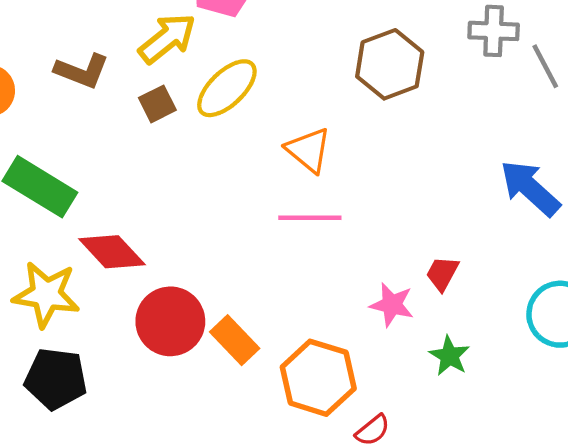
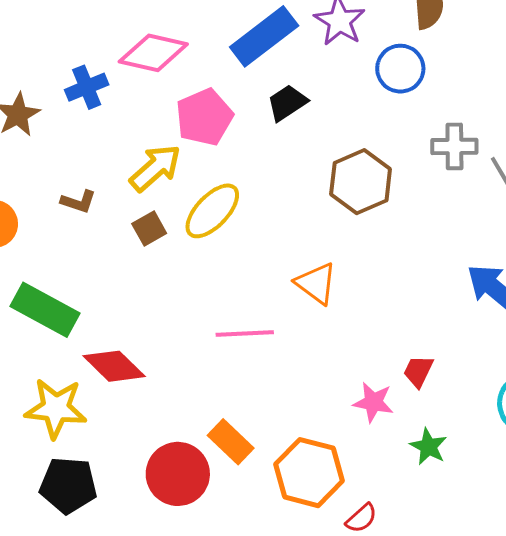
brown L-shape: (82, 71) -> (78, 202), size x0.7
orange triangle: (309, 150) -> (316, 283), moved
pink line: (310, 218) -> (245, 333), moved
red circle: (170, 321) -> (178, 474), moved

